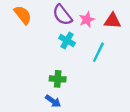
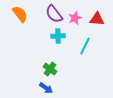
cyan cross: (67, 41) -> (58, 36), turned -32
green cross: (58, 79) -> (50, 69), turned 32

